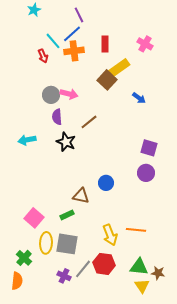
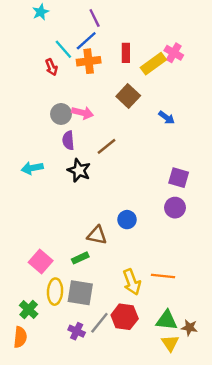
yellow rectangle: (119, 68) -> (153, 64), moved

